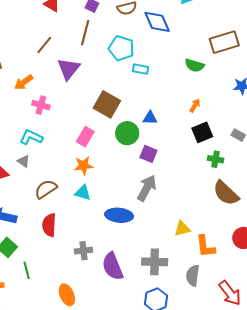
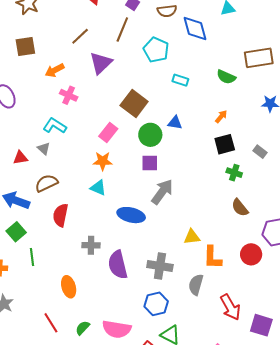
cyan rectangle: (141, 69) -> (180, 80), moved
purple square: (148, 154) -> (150, 163), moved, turned -30
brown semicircle: (46, 189) -> (46, 183), moved
brown semicircle: (226, 193) -> (240, 208), size x0.7

